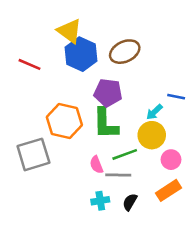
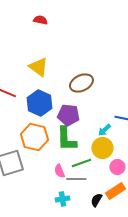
blue hexagon: (81, 54) -> (39, 103), moved
black semicircle: (130, 202) -> (96, 200), moved

